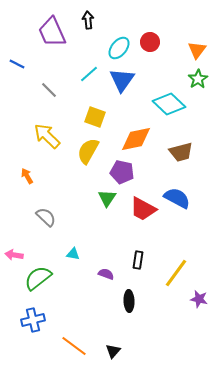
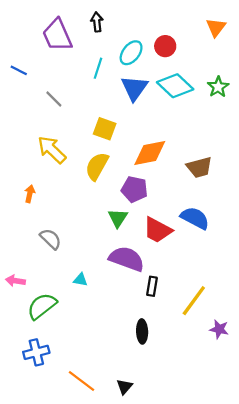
orange triangle: (197, 50) -> (216, 27), moved
cyan line: (89, 74) -> (98, 68), moved, turned -30
cyan diamond: (169, 104) -> (175, 86), moved
orange arrow: (27, 176) -> (30, 194), turned 42
purple semicircle: (106, 274) -> (127, 259), moved, size x2.0

